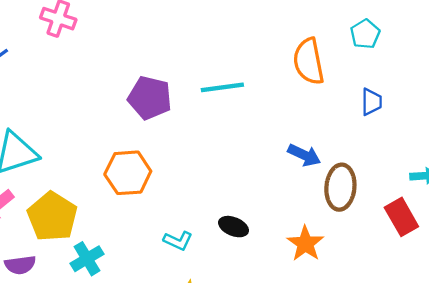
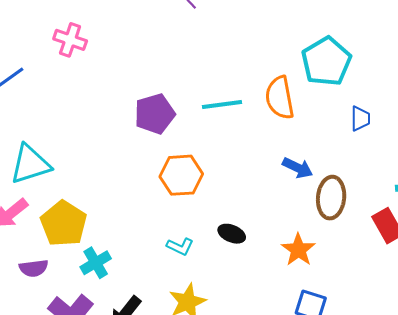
cyan pentagon: (365, 34) -> (326, 61), moved, size x1.8
orange semicircle: (309, 61) -> (280, 98), moved
purple pentagon: (150, 98) -> (155, 114), turned -30
orange hexagon: (128, 173) -> (181, 175), moved

